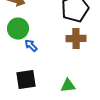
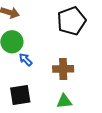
brown cross: (76, 39) -> (63, 69), moved

